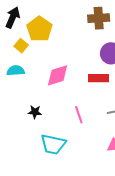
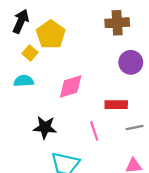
red rectangle: (98, 78) -> (116, 105), moved
black star: (35, 112) -> (45, 127), size x1.5

